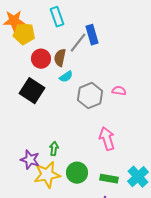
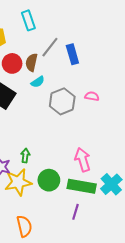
blue rectangle: (92, 35) -> (72, 54), moved
pink arrow: (107, 139) -> (83, 160), moved
green rectangle: (109, 179) -> (82, 186), size x1.5

